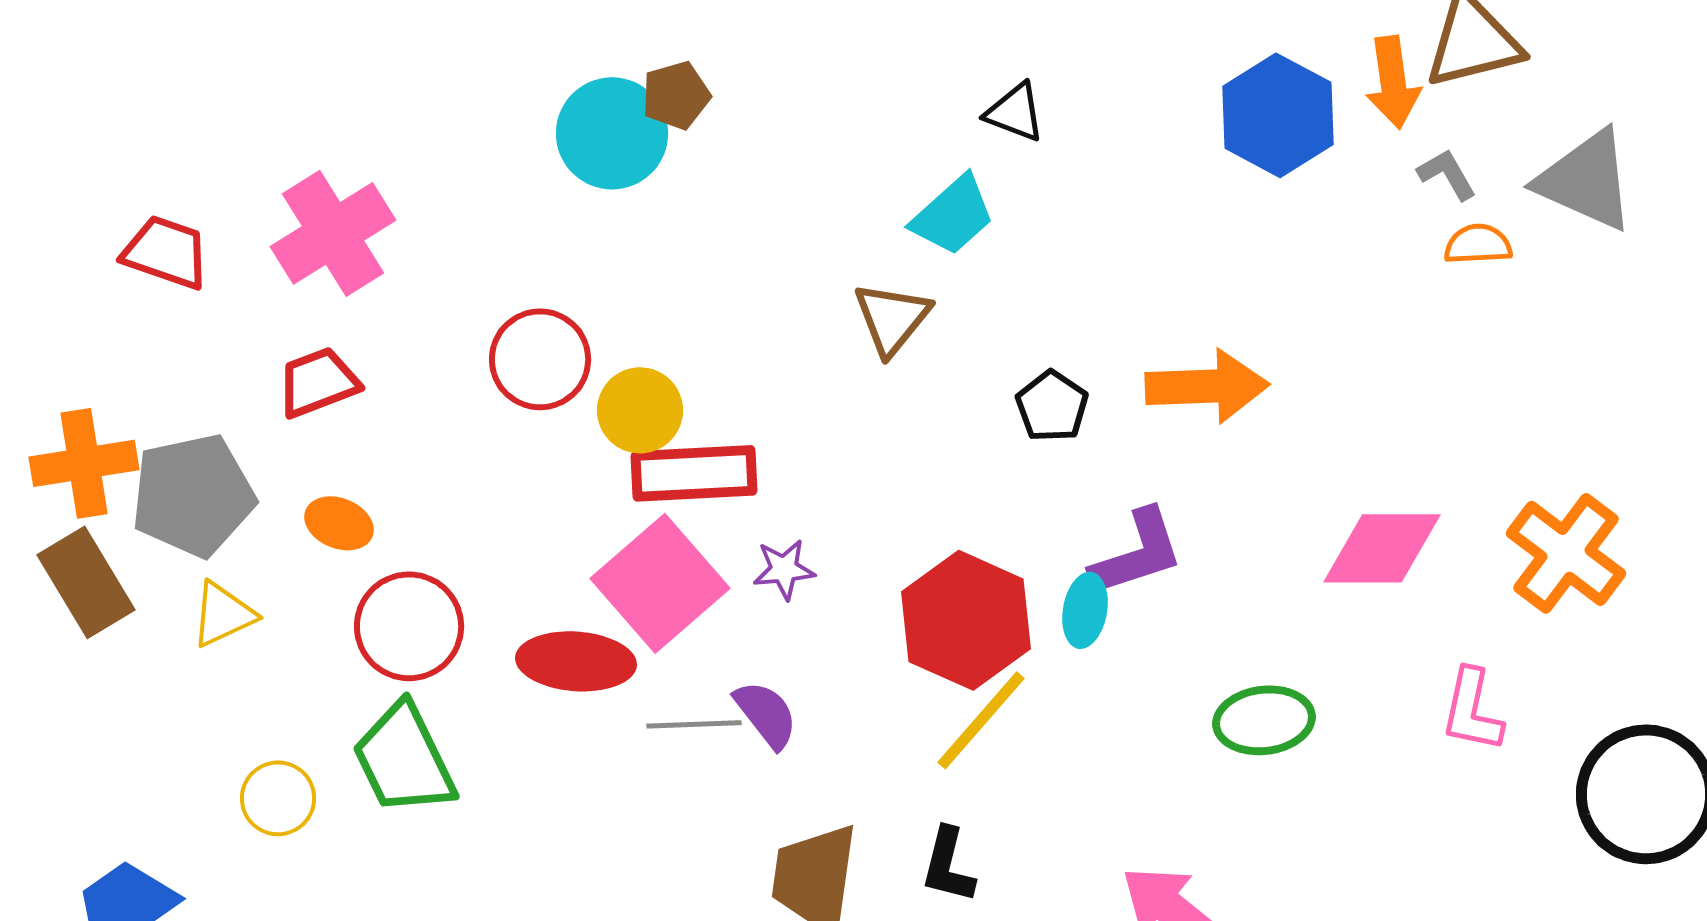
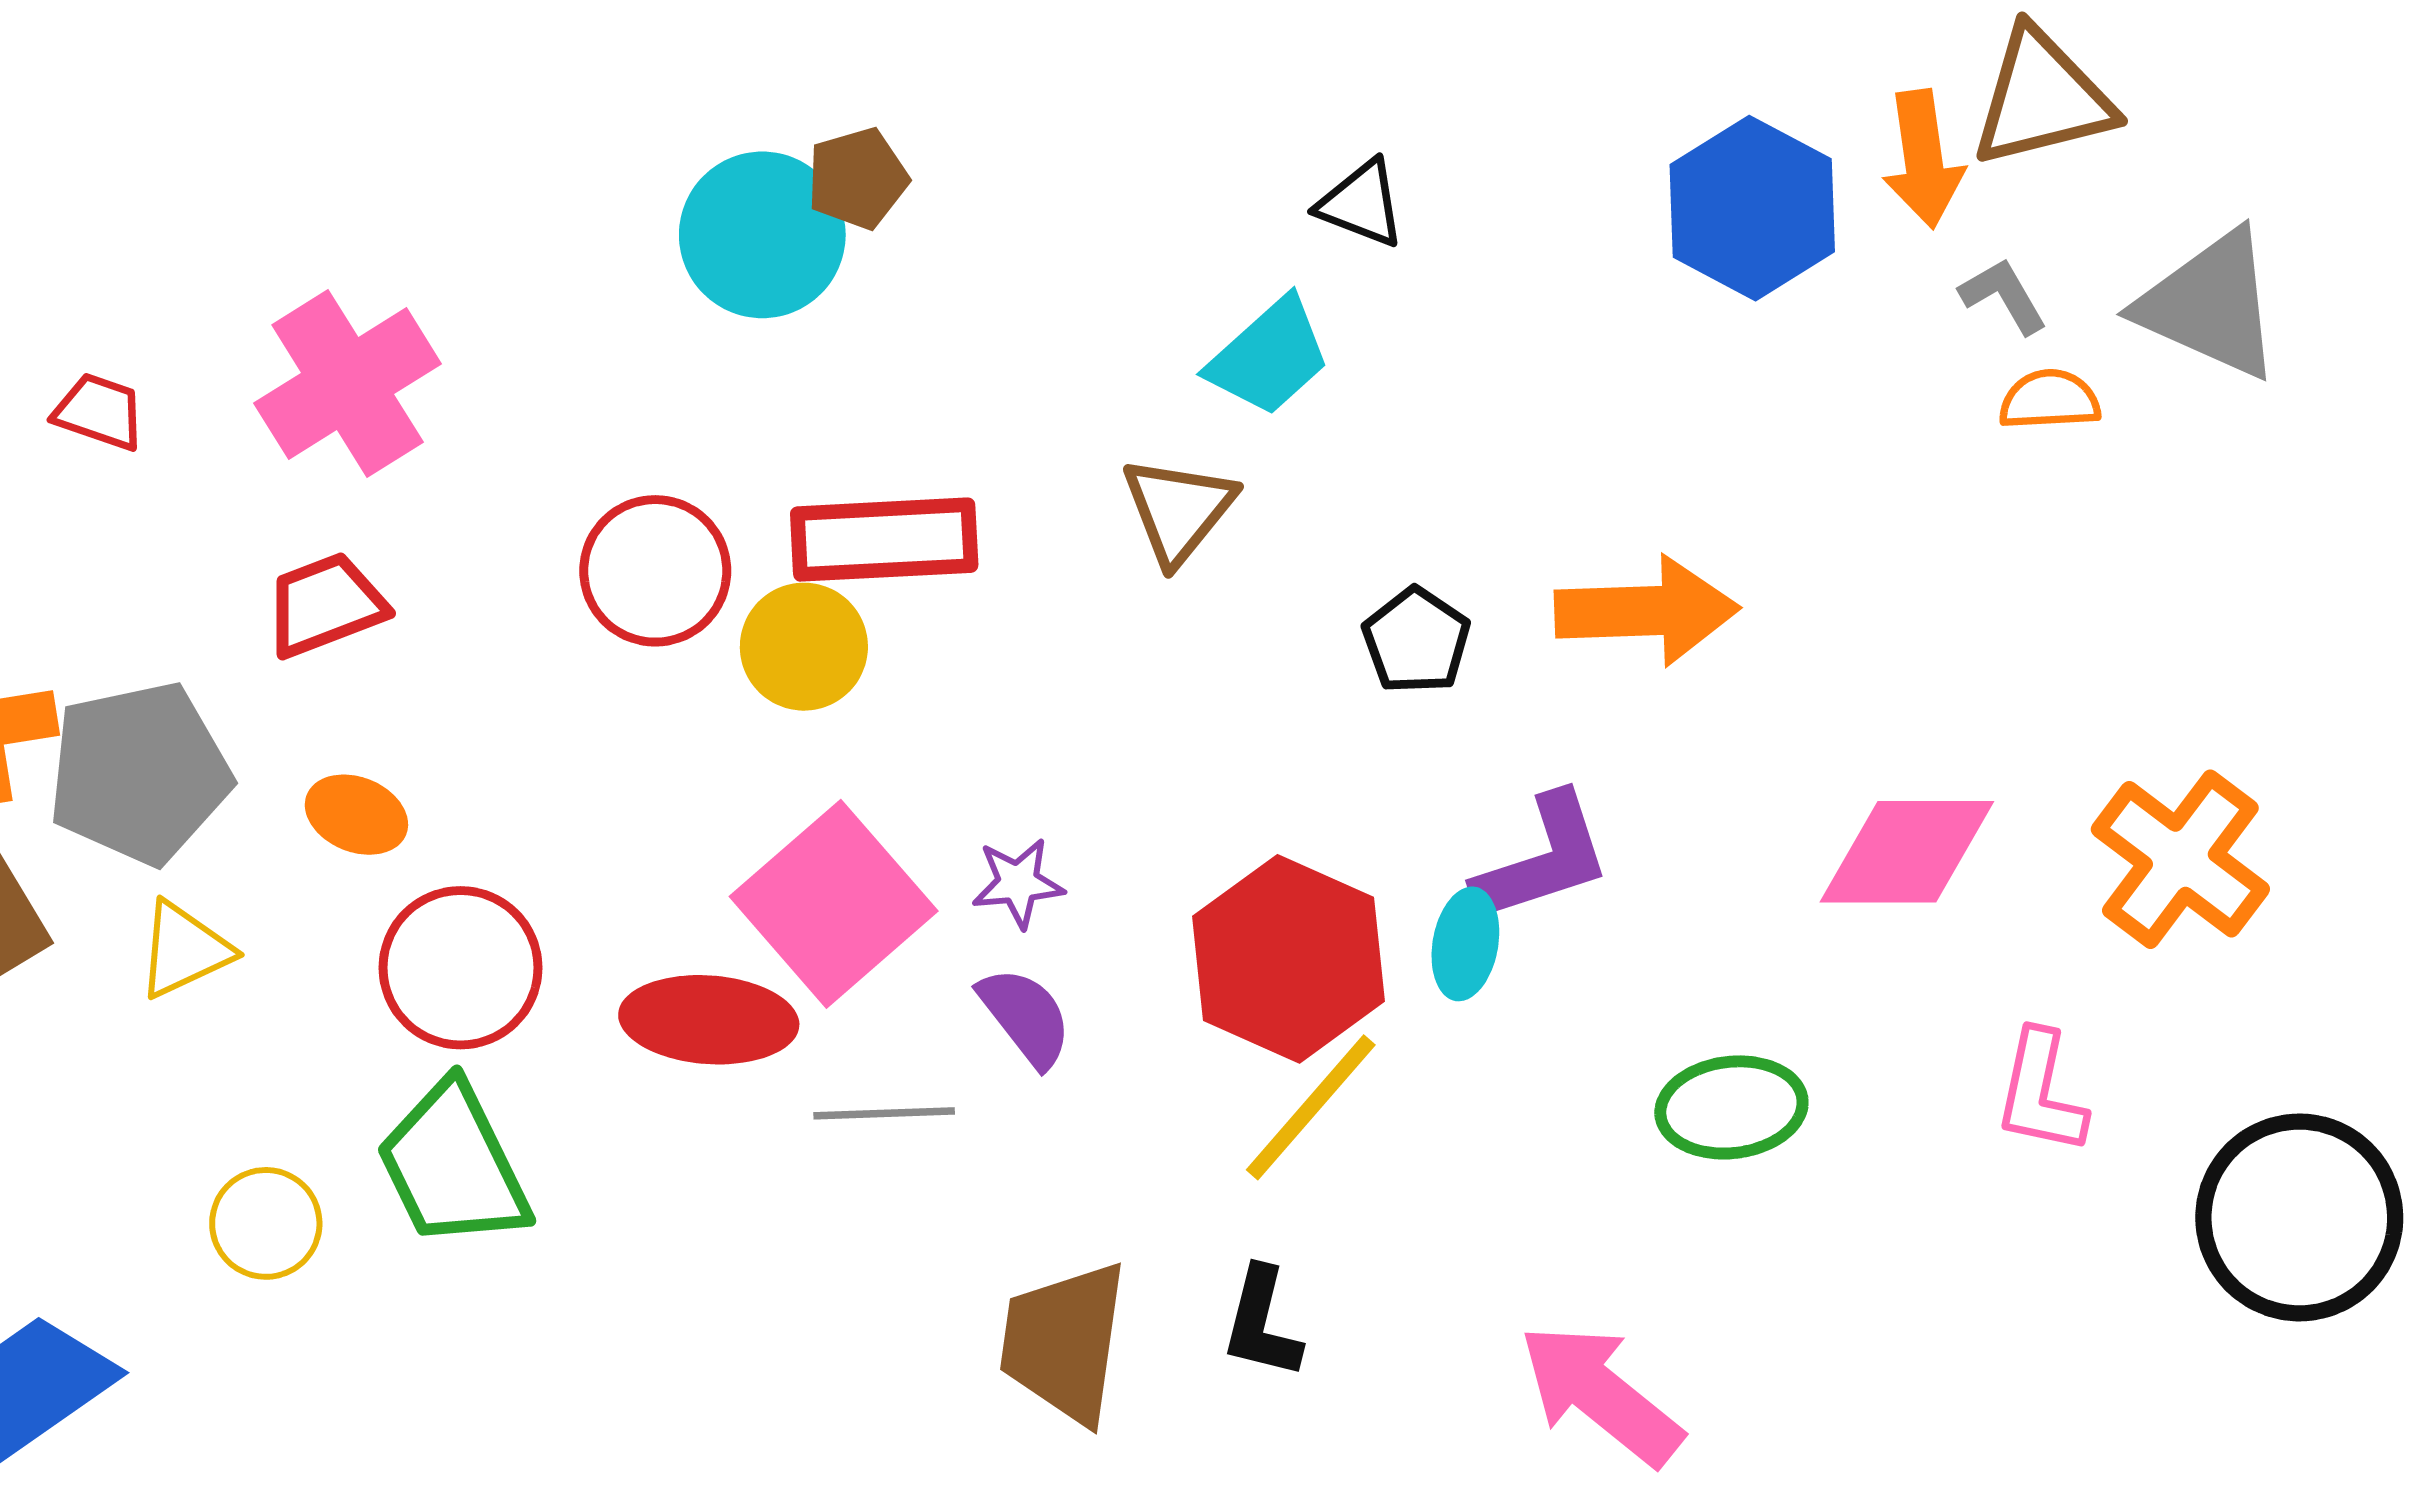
red trapezoid: (166, 252) -> (99, 412), size x0.7
red rectangle: (694, 473) -> (884, 540), moved
purple semicircle: (766, 714) -> (1025, 1017), moved

